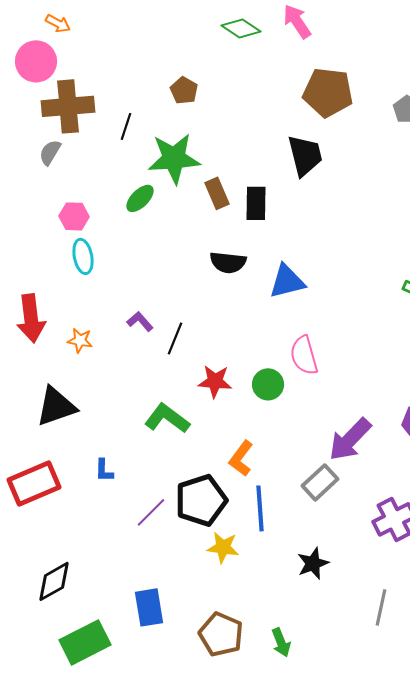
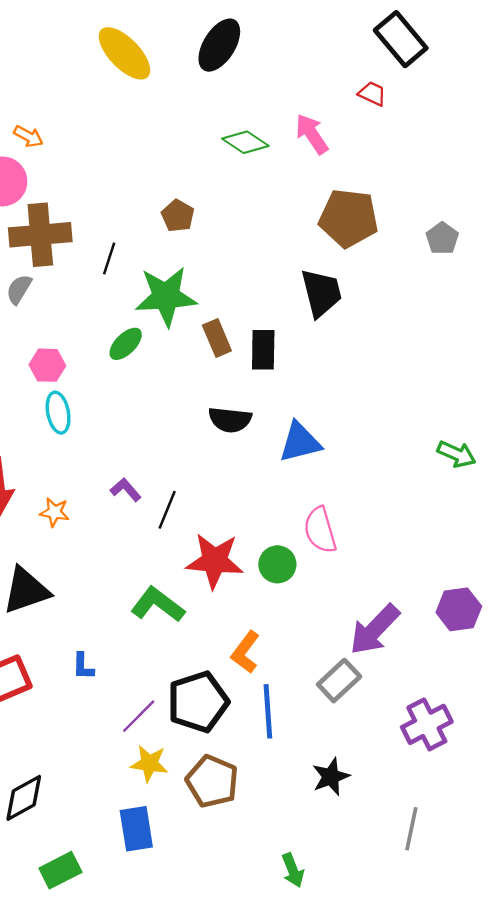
red star: (215, 381) -> (215, 561), size x1.4
yellow star: (223, 547) -> (149, 764), moved
brown pentagon: (221, 634) -> (212, 781), moved
green rectangle: (85, 642) -> (60, 870), size x0.7

